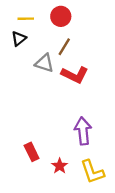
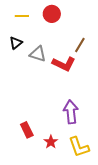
black triangle: (19, 39) -> (16, 43), moved
brown line: (64, 47) -> (80, 45), moved

